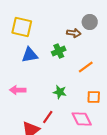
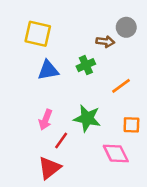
pink arrow: (18, 90) -> (46, 120), moved, turned -70
green star: (60, 92) -> (87, 118), size x1.5
red line: (48, 117) -> (61, 140), moved

